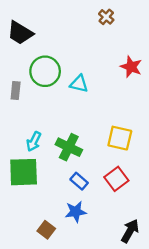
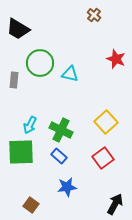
yellow square: (120, 138) -> (106, 122), turned 35
blue rectangle: (79, 181) -> (59, 156), moved
brown square: (46, 230) -> (31, 205), moved

